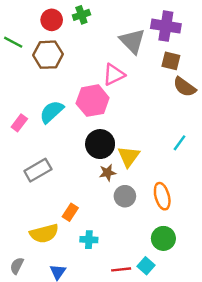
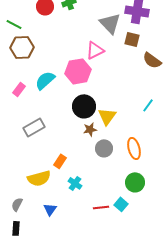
brown hexagon: (48, 55) -> (22, 47), moved
brown square: (171, 61) -> (132, 39), moved
cyan cross: (89, 240) -> (75, 183), turned 32

